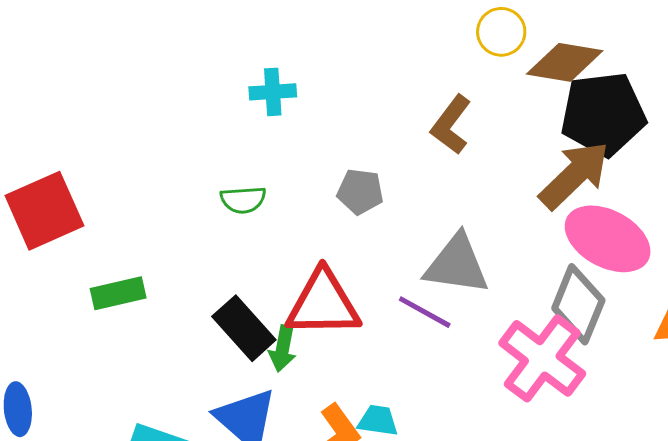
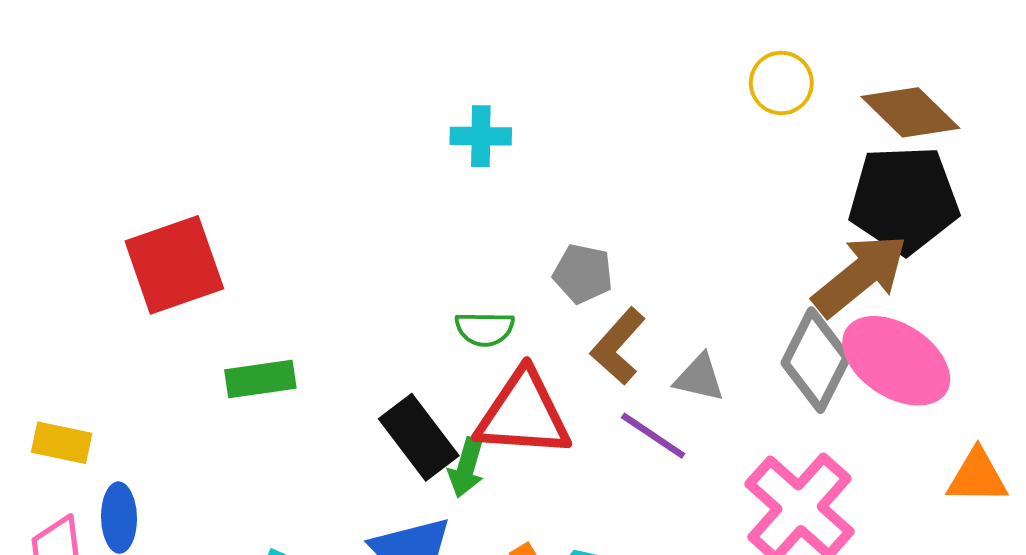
brown diamond: (565, 62) -> (910, 112), moved, turned 30
brown L-shape: (451, 125) -> (618, 346), moved
green semicircle: (243, 200) -> (485, 329), moved
gray triangle: (457, 265) -> (699, 378), size x0.6
gray diamond: (578, 304) -> (816, 360), moved

